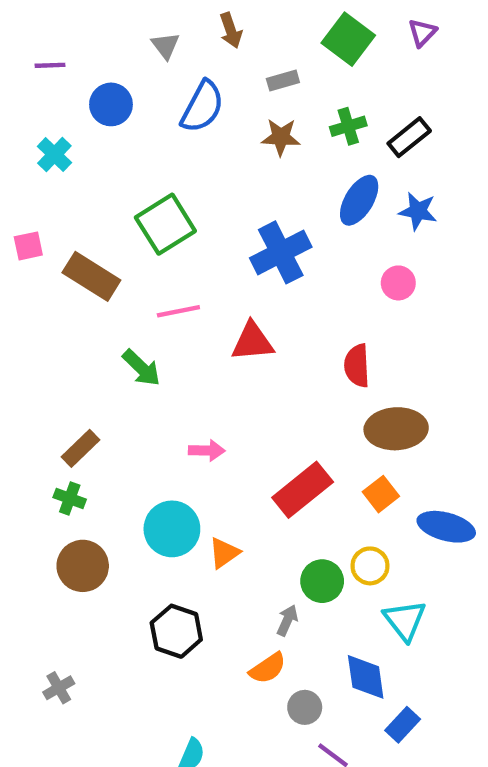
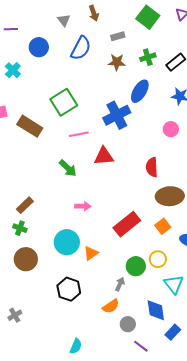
blue ellipse: (359, 200) -> (140, 91), moved
pink line: (178, 311) -> (79, 134), moved
green arrow: (141, 368) -> (68, 168), moved

